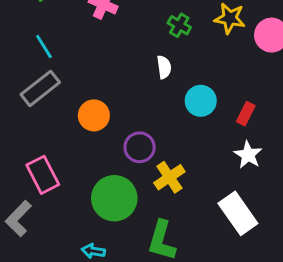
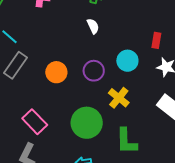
cyan circle: (201, 101) -> (127, 61), moved
purple circle: (140, 147) -> (94, 71), moved

